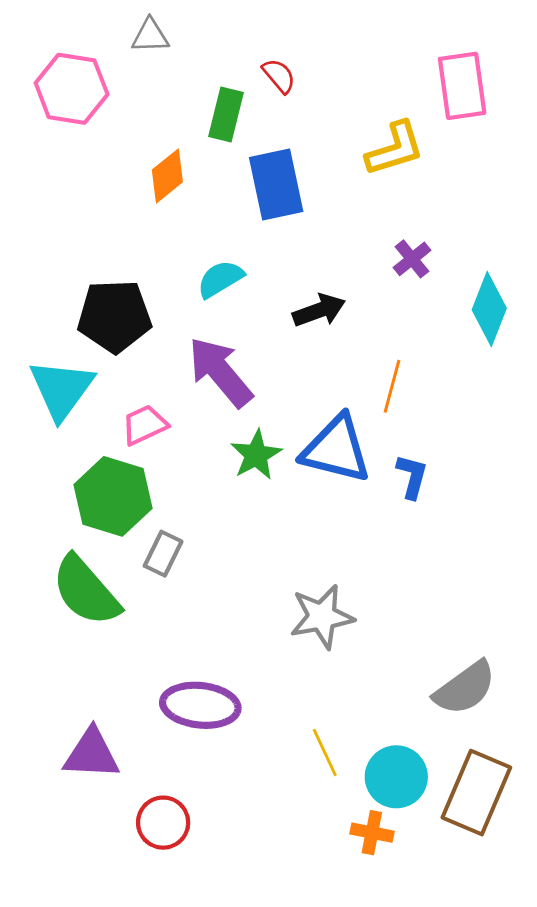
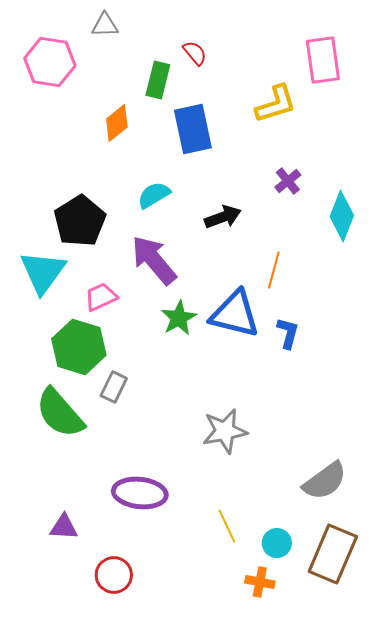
black pentagon: (114, 316) -> (80, 221), turned -30
purple triangle: (92, 754) -> (64, 527), size x0.7
cyan circle: (396, 777) -> (277, 543), size x0.7

